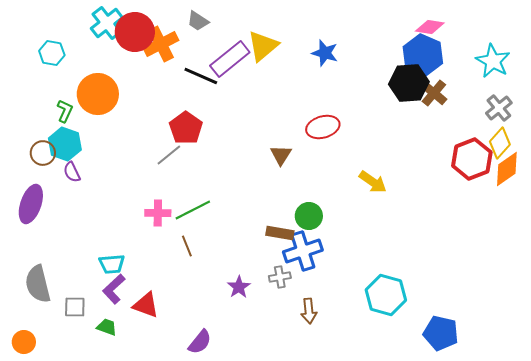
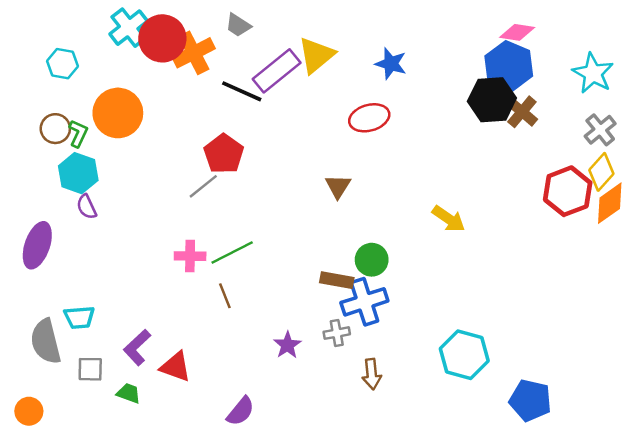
red ellipse: (323, 127) -> (369, 118), moved
brown circle: (43, 153) -> (55, 129), moved
cyan trapezoid: (112, 264) -> (79, 317), moved

